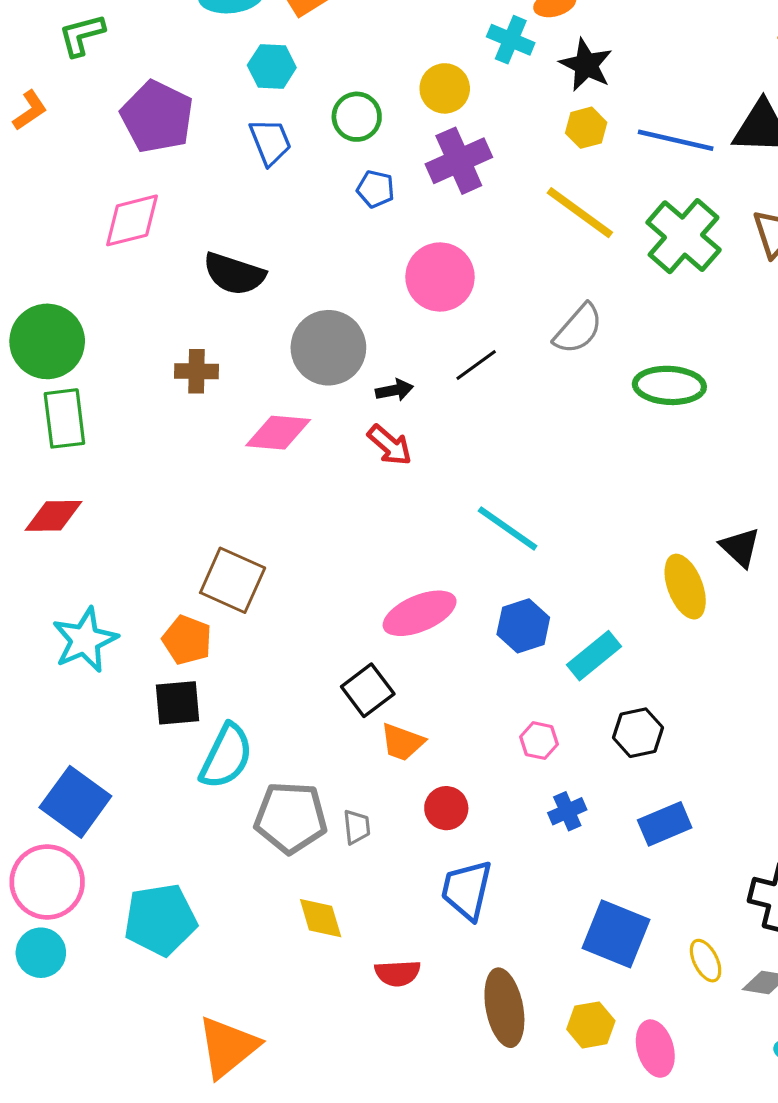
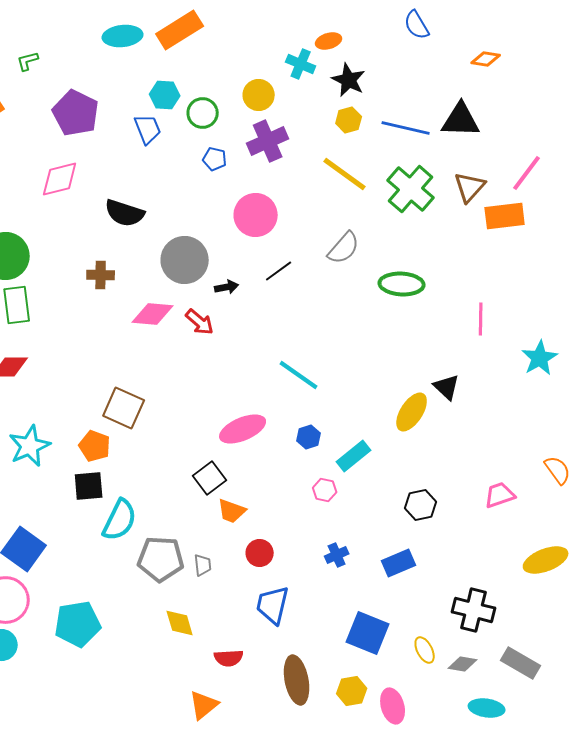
green L-shape: (82, 35) -> (28, 61), size x0.7
cyan hexagon: (272, 66) -> (165, 95), moved
red arrow: (390, 445) -> (200, 322), moved
yellow ellipse: (685, 587) -> (412, 412), turned 54
blue hexagon: (523, 626) -> (309, 437), size x0.7
black hexagon: (638, 733) -> (421, 505), moved
pink hexagon: (539, 741) -> (325, 490), moved
orange triangle: (228, 1047) -> (204, 705), moved, size x0.7

